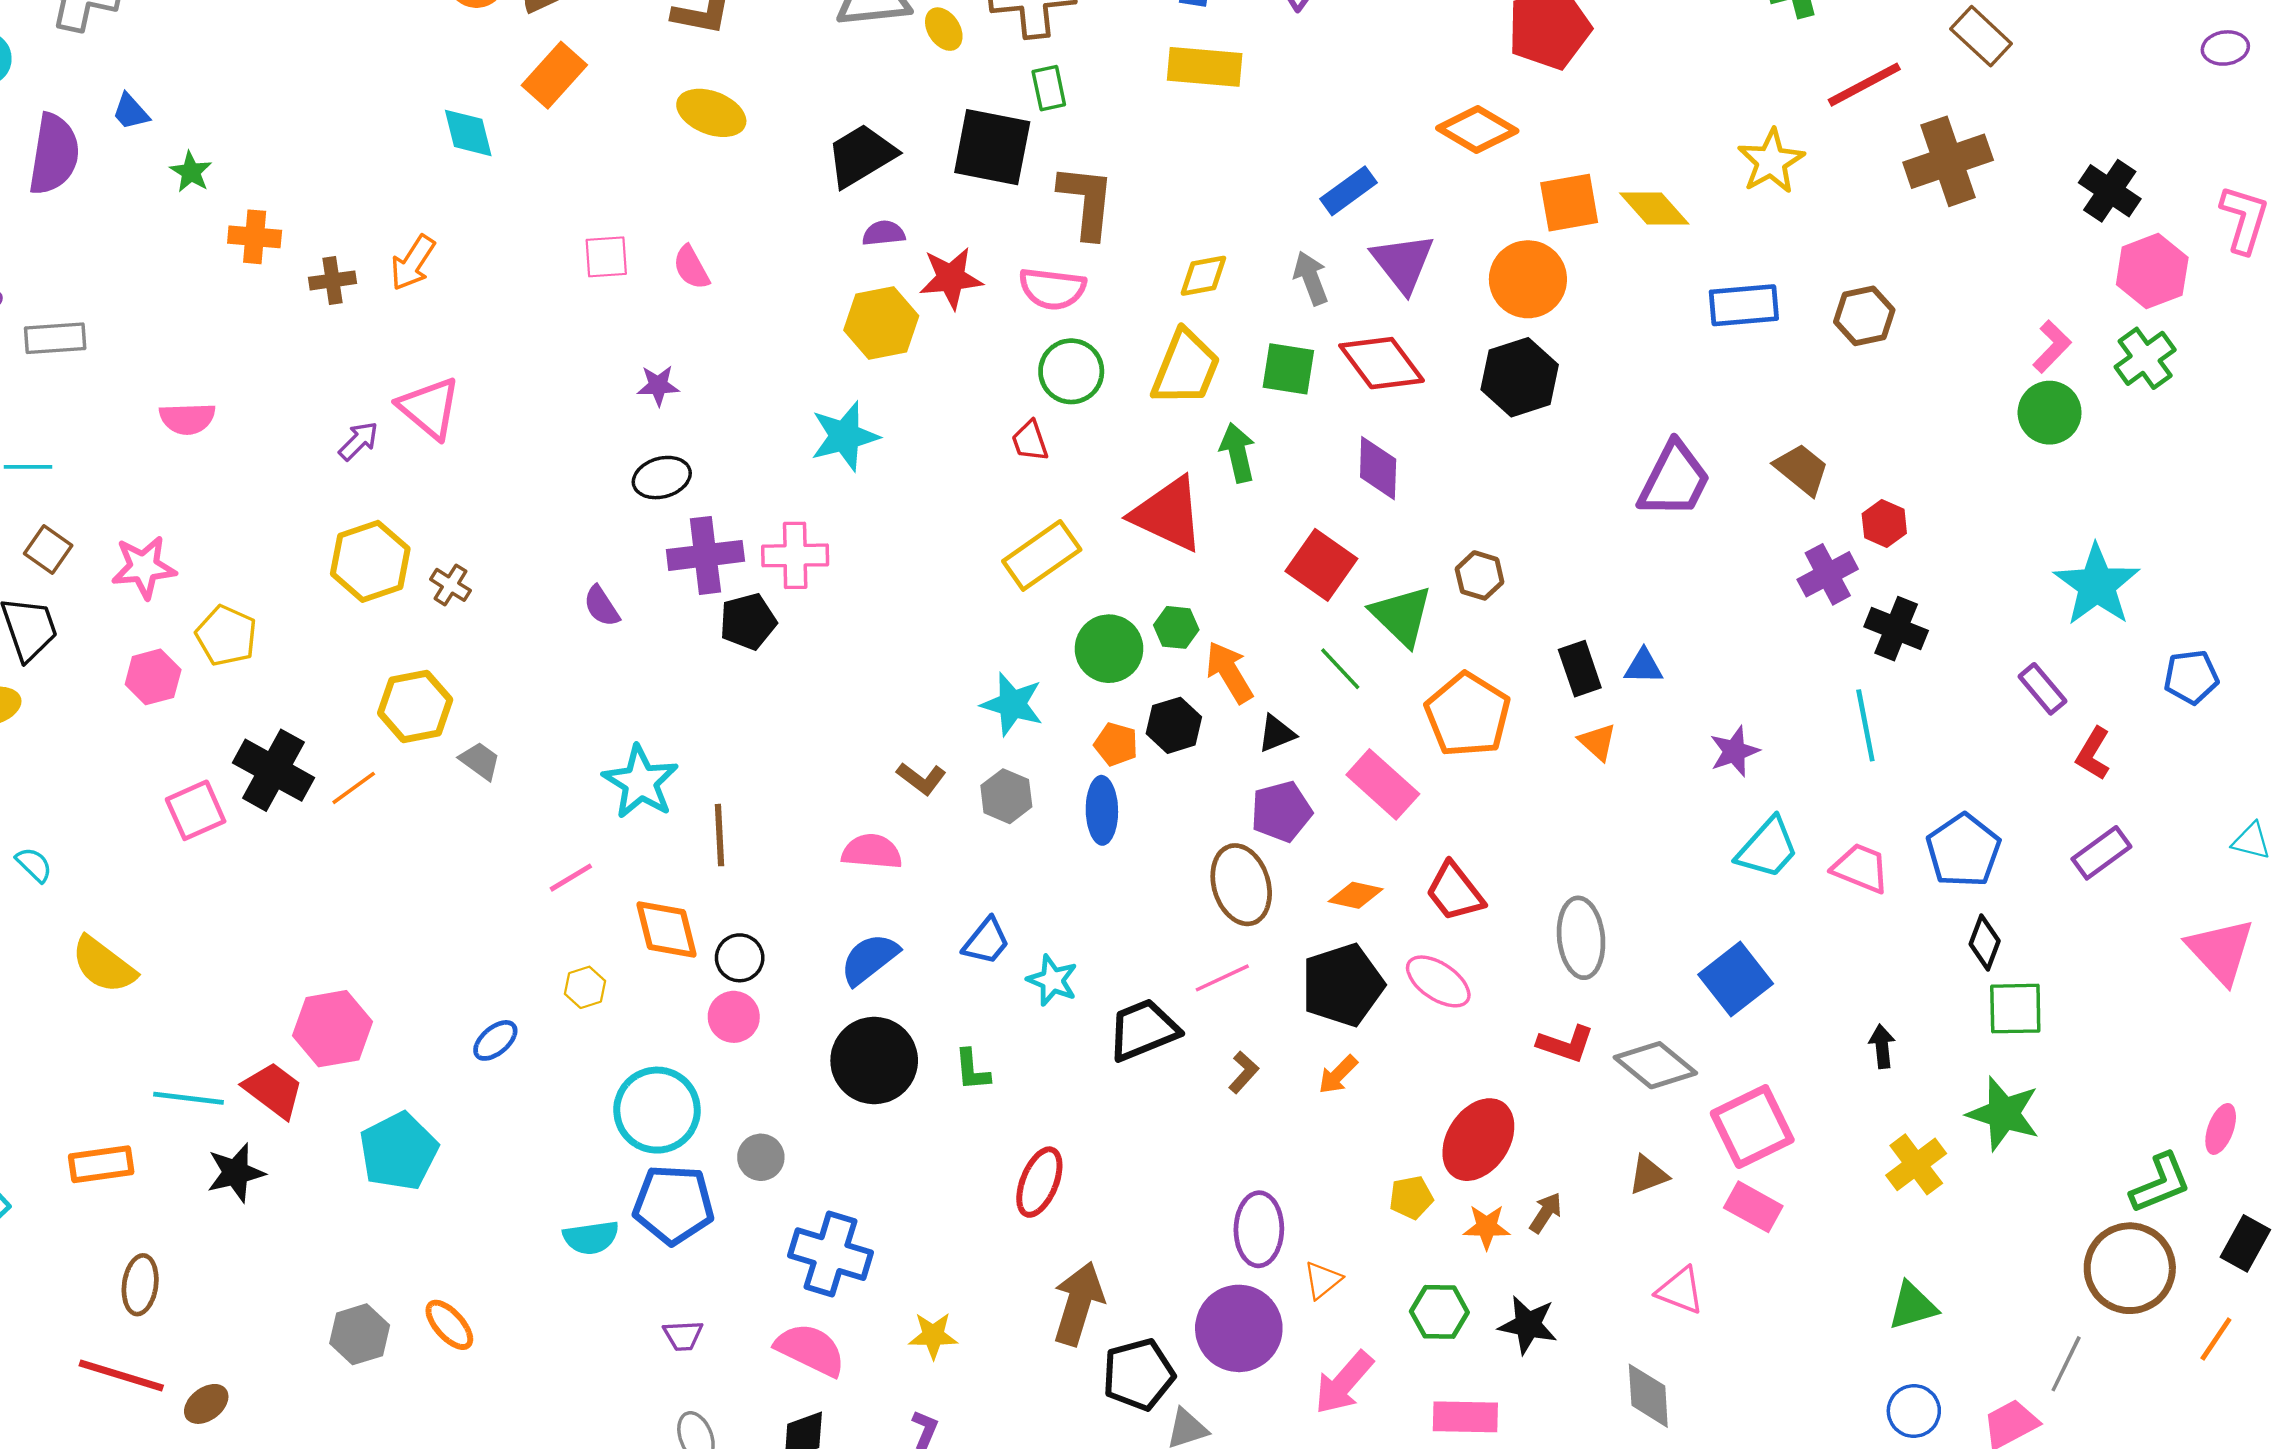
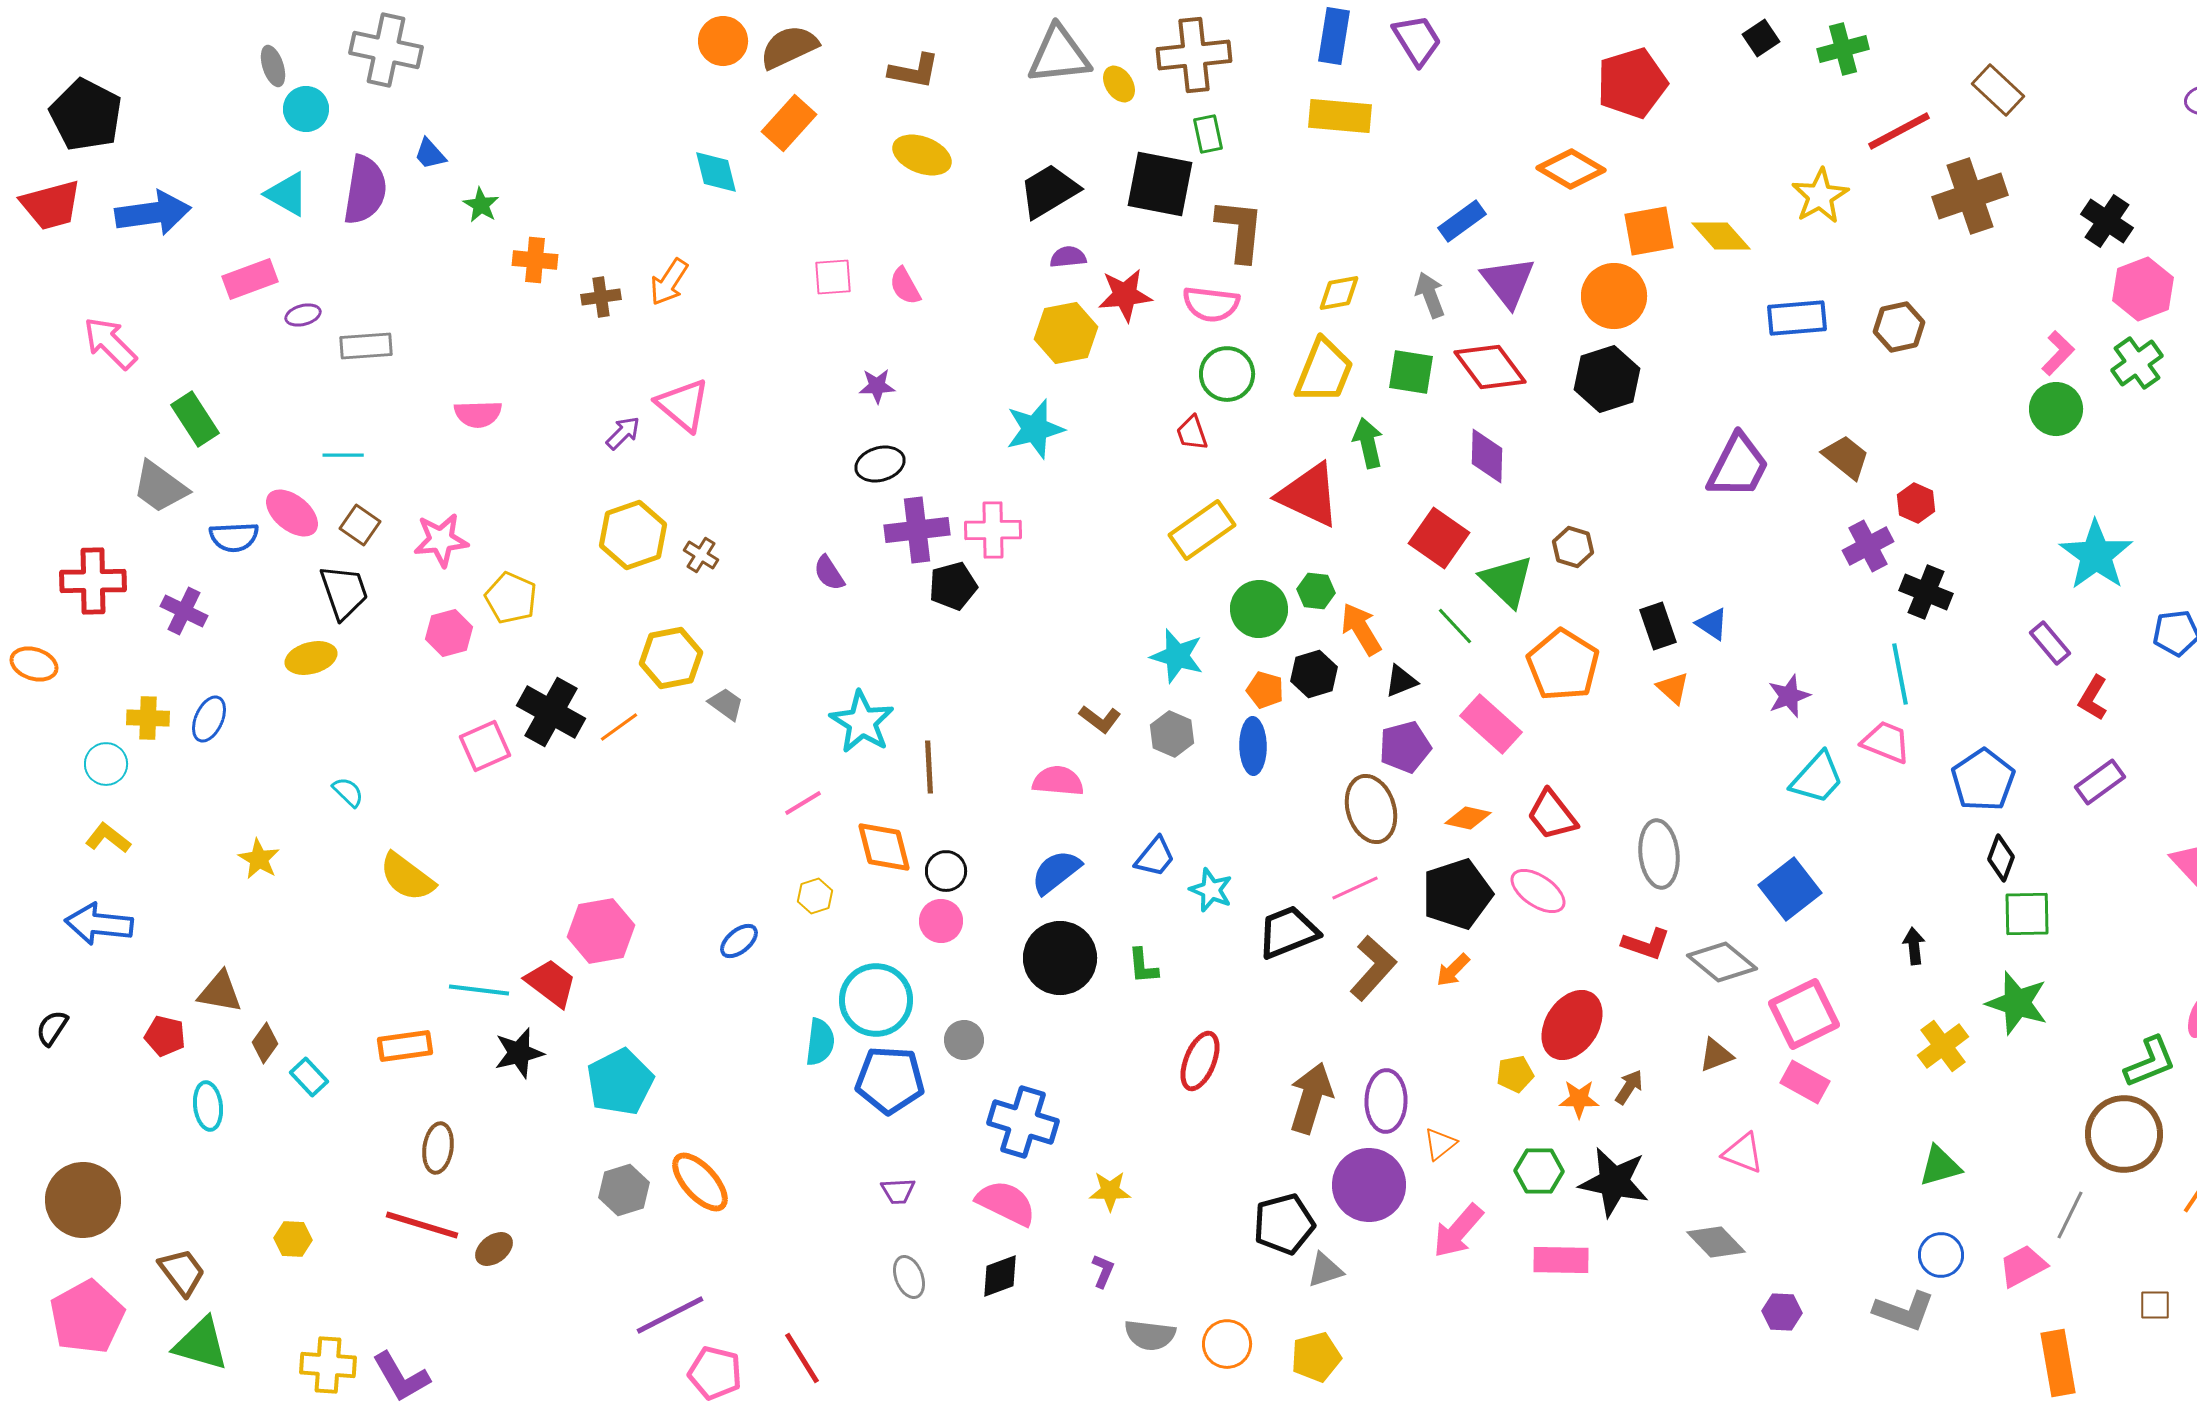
blue triangle: (1644, 666) -> (1712, 624), turned 33
pink trapezoid: (1861, 868) -> (1886, 742), moved
brown L-shape: (1244, 1072) -> (1373, 968), size x1.8
cyan pentagon: (399, 1151) -> (620, 1082), moved
cyan semicircle: (591, 1238) -> (820, 1042), moved, turned -75
brown arrow: (1078, 1304) -> (1311, 1098), moved
orange ellipse: (449, 1325) -> (700, 1182), size x1.4
black star: (1528, 1325) -> (1614, 1182), size x1.4
gray diamond: (1648, 1396) -> (1716, 1242), turned -40

